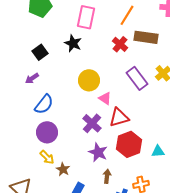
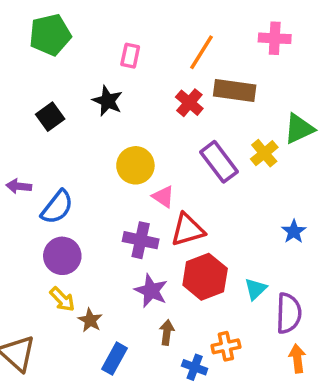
pink rectangle: (86, 17) -> (130, 56), size x0.6
purple arrow: (32, 78) -> (19, 186), moved, turned 40
purple cross: (92, 123) -> (141, 240), turned -30
cyan triangle: (158, 151) -> (256, 289), turned -40

